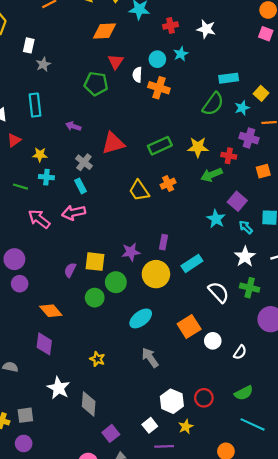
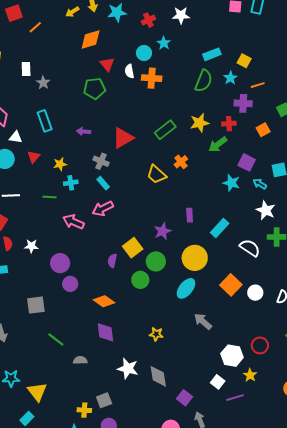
yellow square: (95, 262) -> (133, 248), turned -30
yellow circle: (156, 274) -> (195, 258), moved

